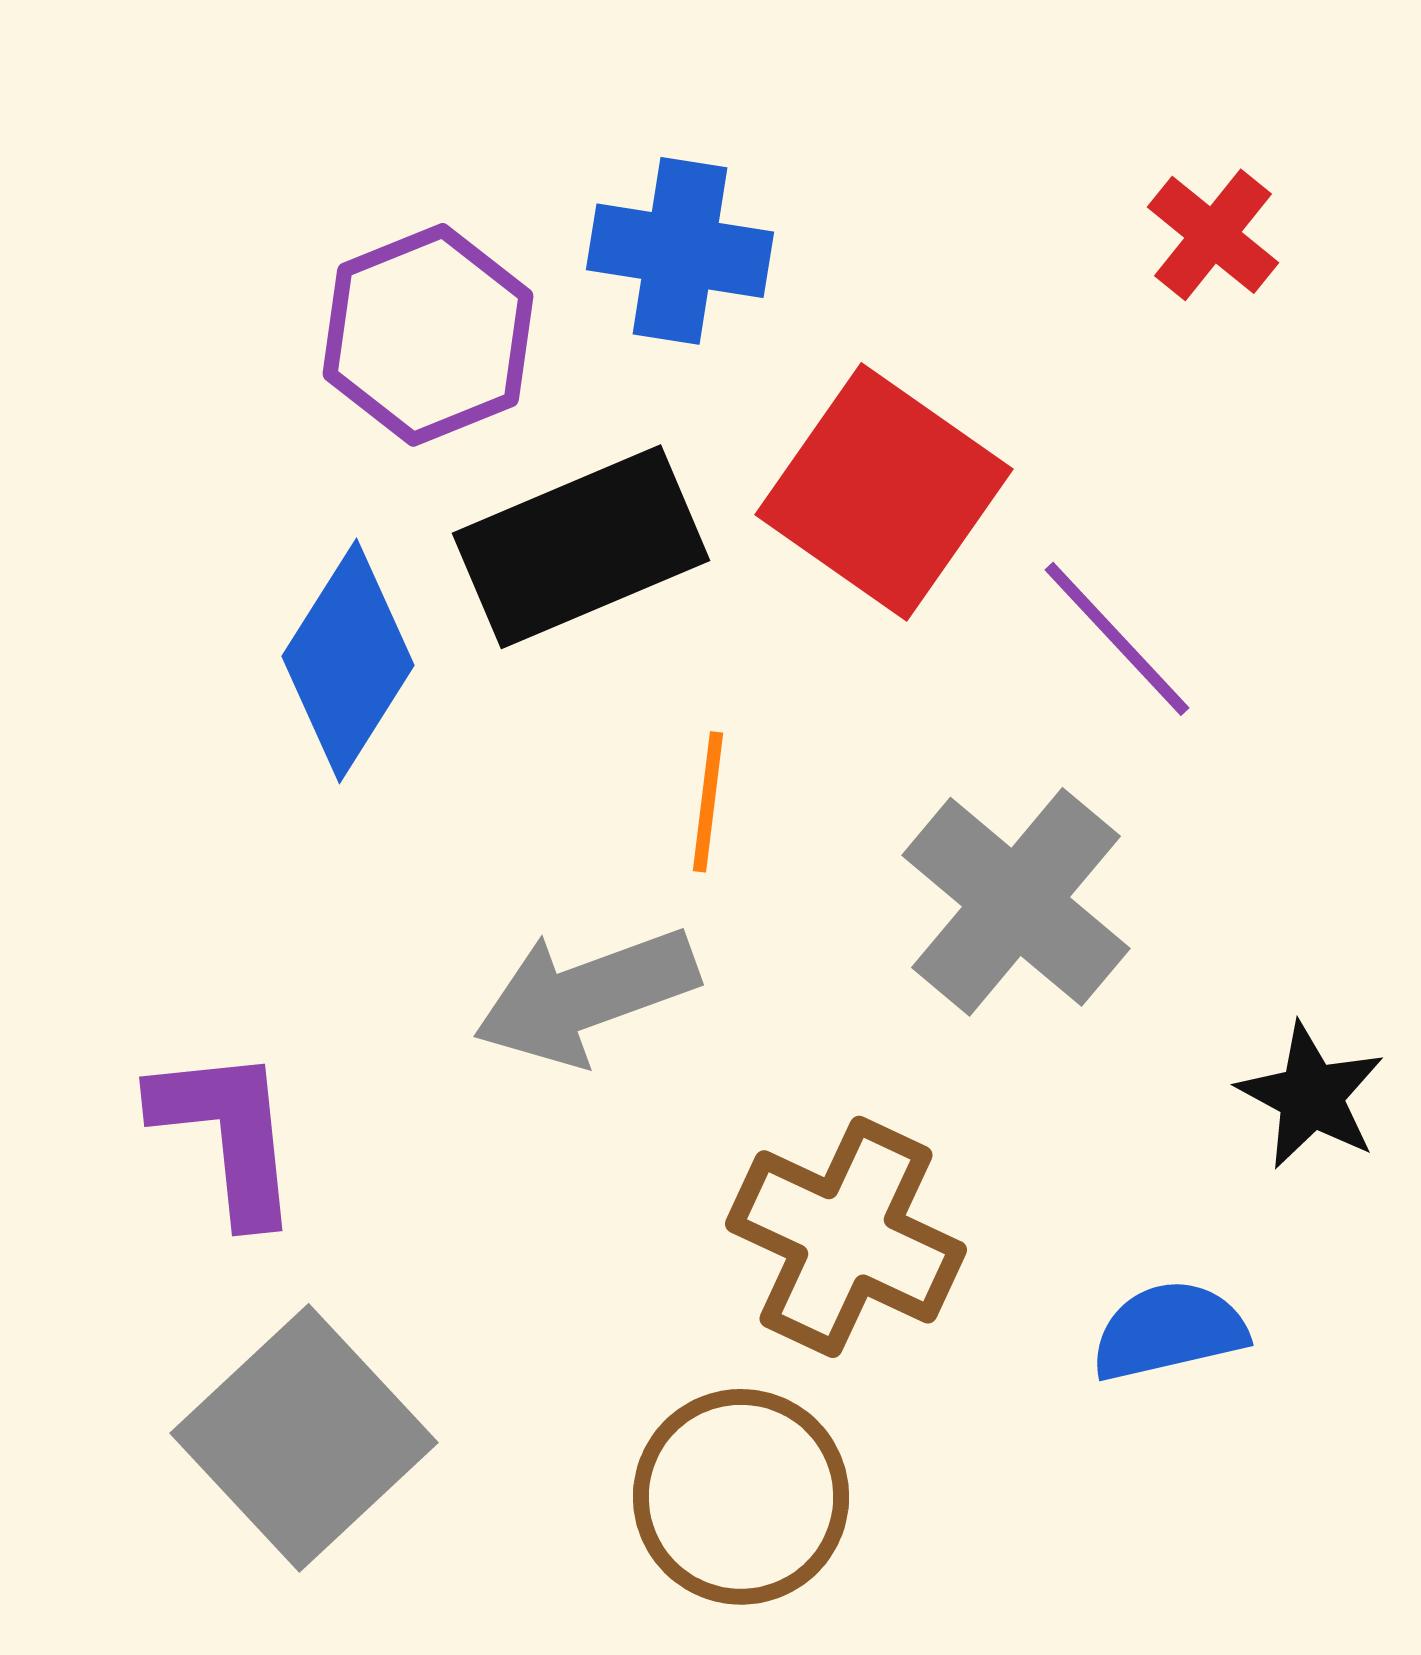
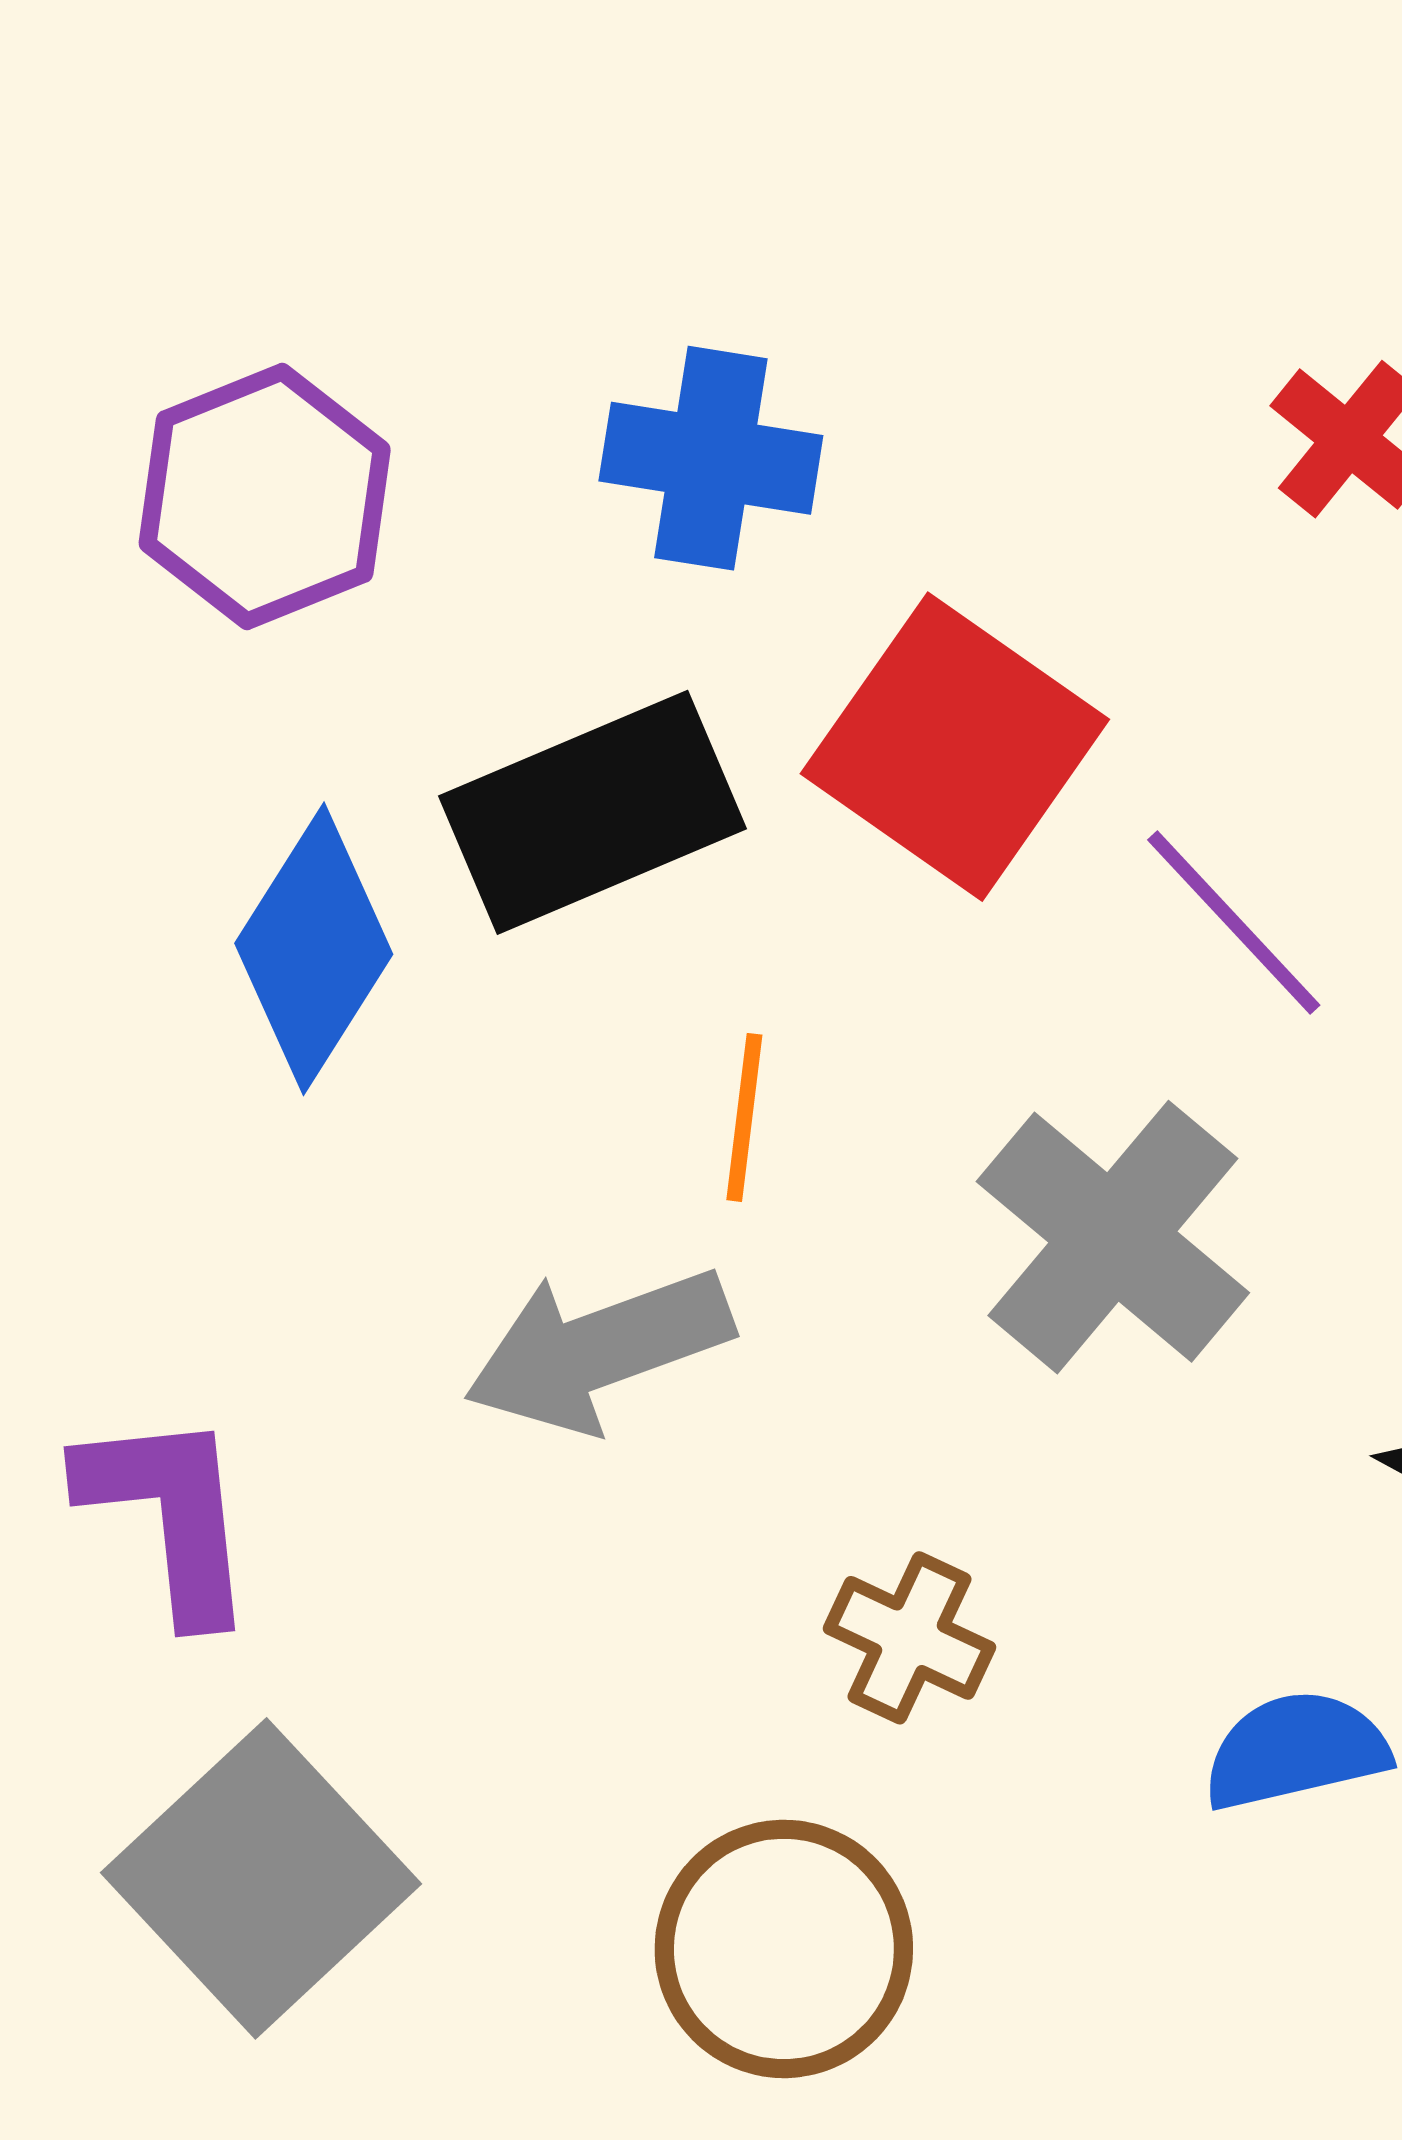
purple hexagon: (428, 335) -> (265, 497), moved
brown cross: (846, 1237) -> (909, 1638), size x0.6

